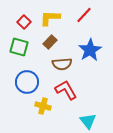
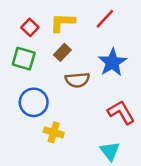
red L-shape: (66, 90) -> (121, 112), moved

